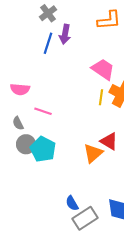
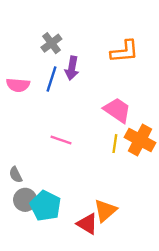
pink semicircle: (20, 89) -> (18, 85), moved
pink line: (43, 111) -> (61, 140), moved
red triangle: (109, 141) -> (87, 224), moved

